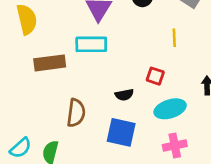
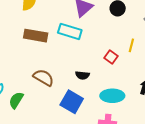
red square: (155, 76) -> (111, 57), moved
brown semicircle: (76, 113) -> (43, 78), turned -85

